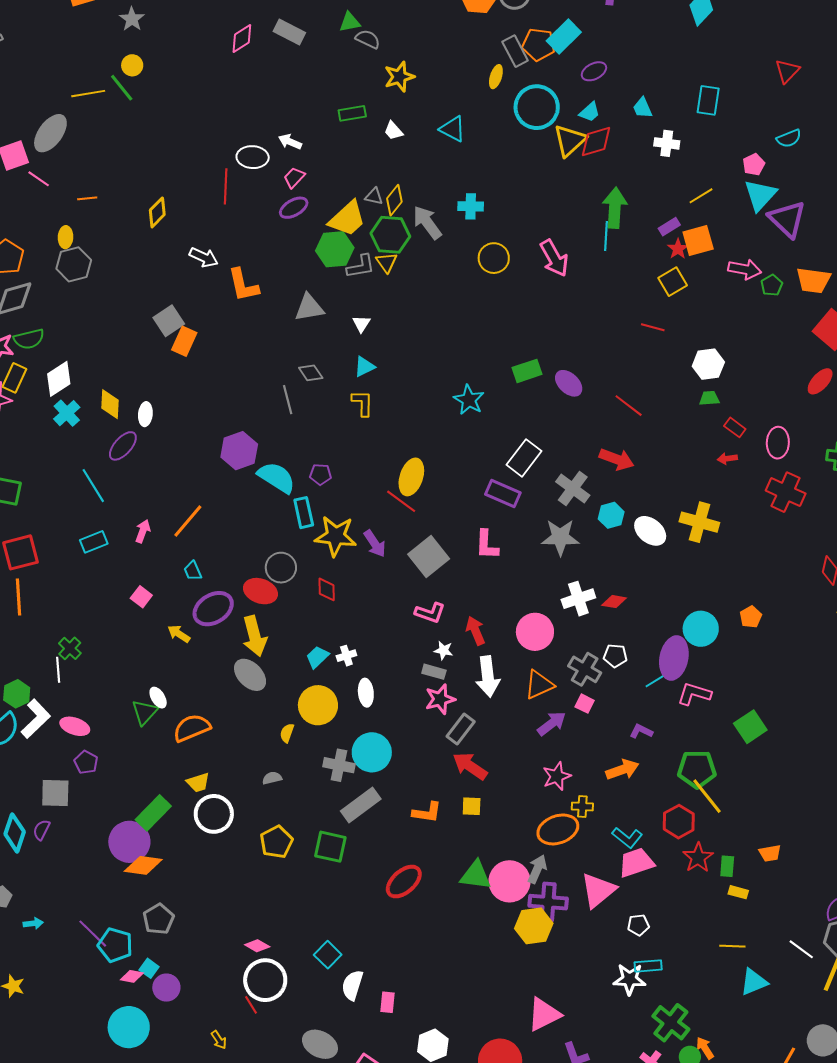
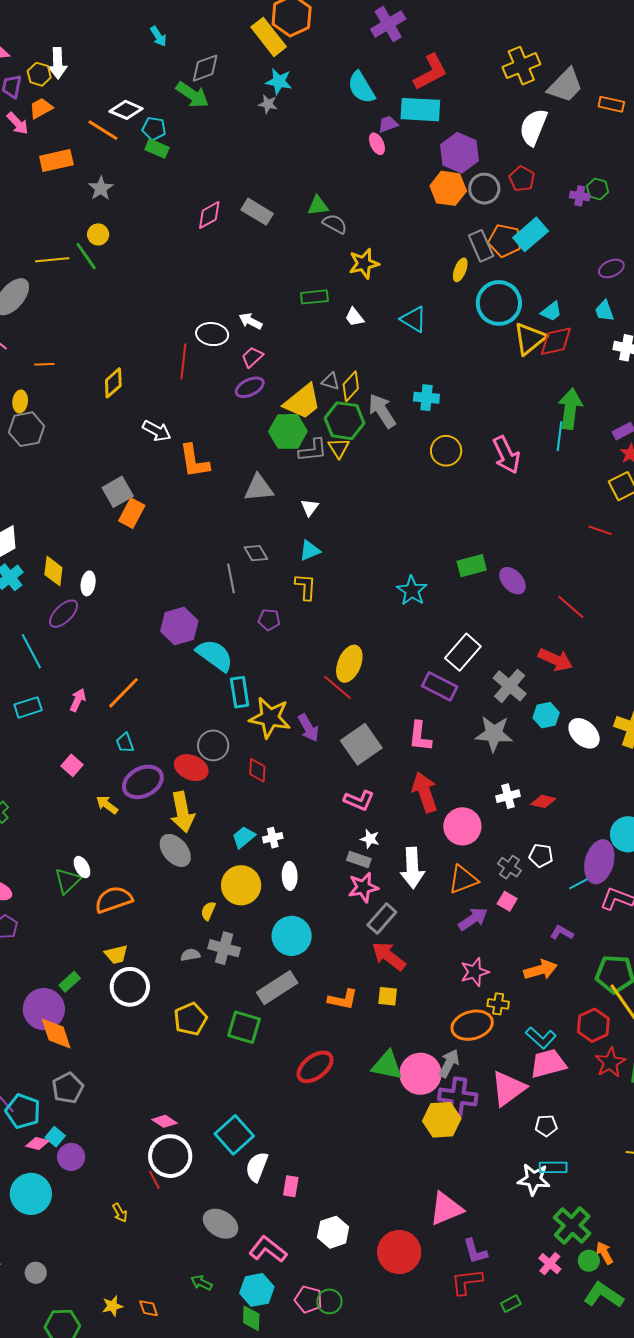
purple ellipse: (594, 71) -> (611, 268), moved
purple pentagon: (320, 474) -> (269, 620), moved
white cross: (578, 599) -> (508, 796), size x0.7
red arrow: (475, 631) -> (425, 792), moved, size x1.4
gray cross: (585, 669) -> (509, 867), size x0.7
gray cross: (339, 765) -> (224, 948), moved
green rectangle: (153, 813) -> (70, 982), size x0.6
orange diamond: (143, 865) -> (56, 1033), turned 60
cyan square: (328, 955) -> (234, 1135), size x1.4

